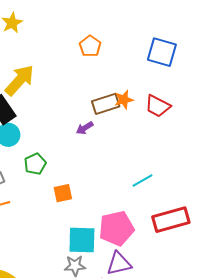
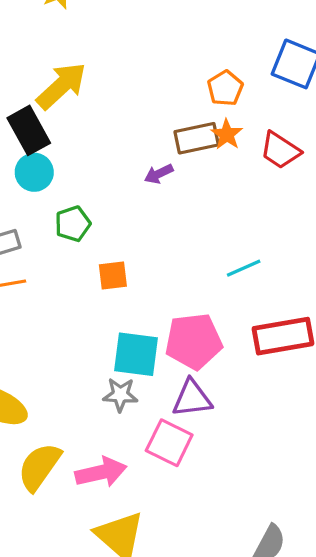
orange pentagon: (90, 46) -> (225, 88), moved
orange star: (124, 100) -> (227, 134), turned -30

